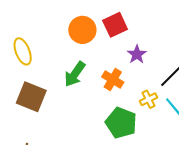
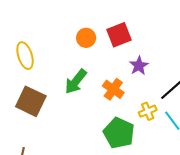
orange circle: (82, 30) -> (86, 38), size x0.7

